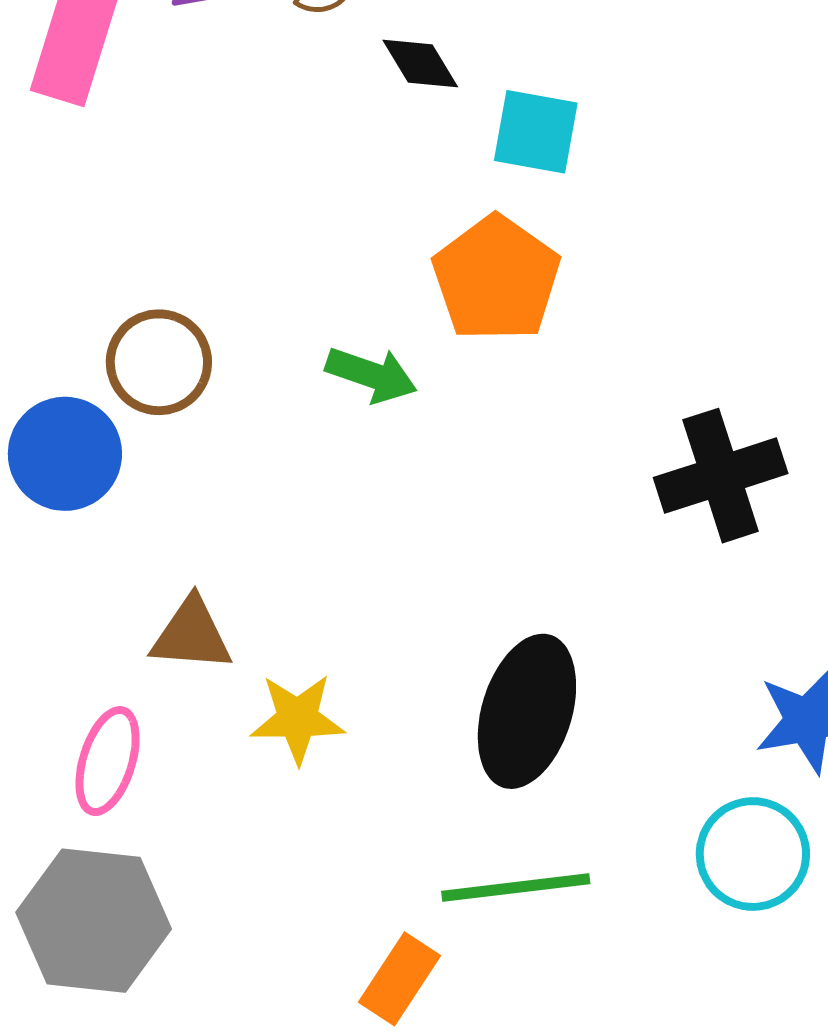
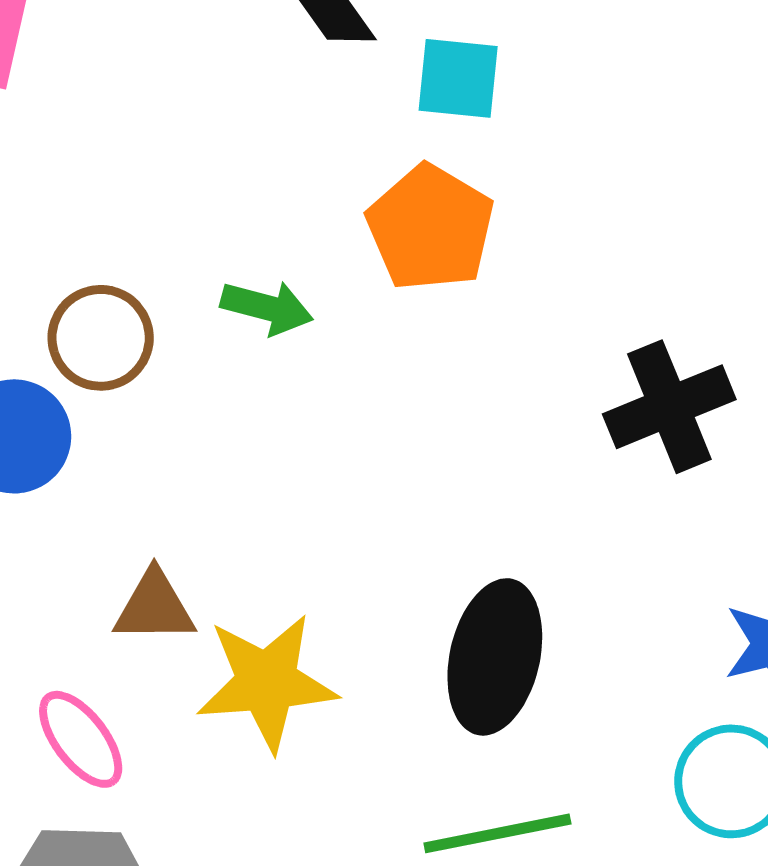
green arrow: (371, 375) -> (267, 307), moved
yellow star: (298, 719) -> (267, 682), size x1.5
pink ellipse: (108, 761) -> (81, 739), turned -50

